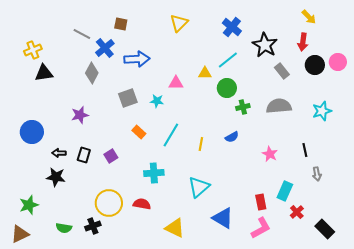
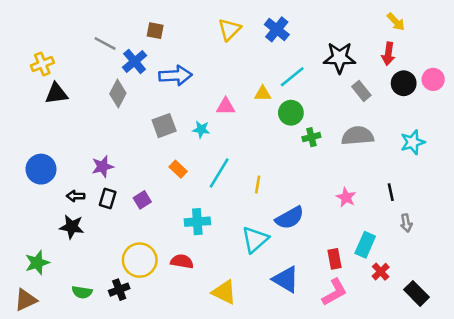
blue cross: (232, 27) -> (277, 29), moved
black star: (265, 45) -> (340, 58), turned -30
purple star: (80, 115) -> (103, 167), moved
blue semicircle: (232, 137) -> (290, 218), moved, size x1.6

